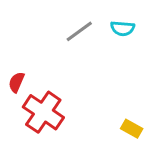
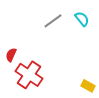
cyan semicircle: (123, 28) -> (82, 19), turned -133

